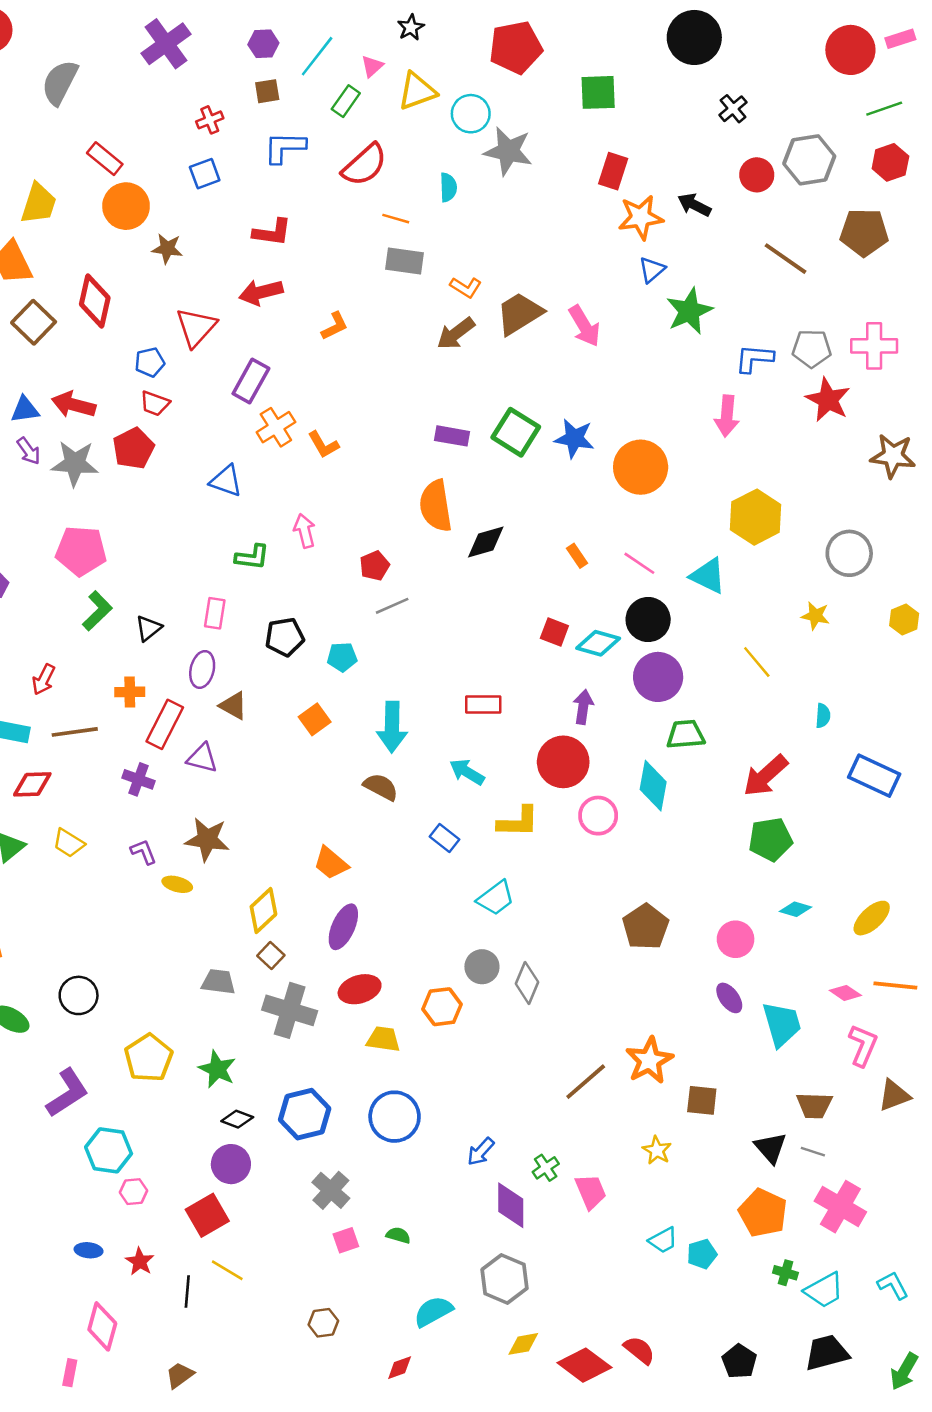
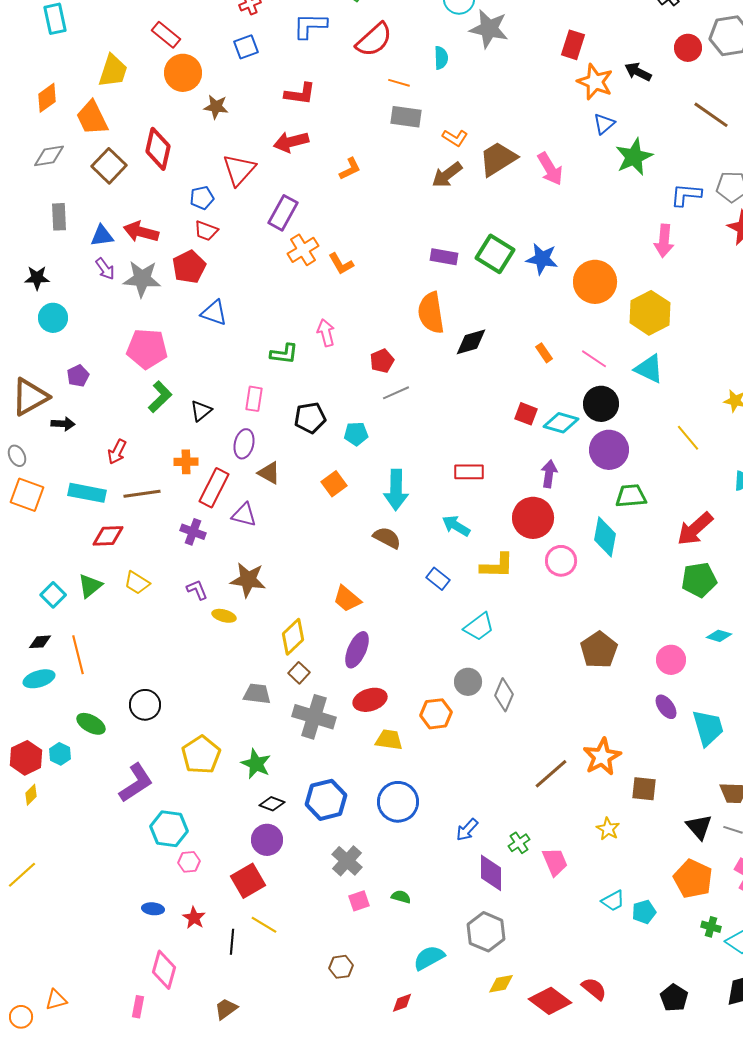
orange star: (641, 217) -> (595, 82), turned 30
blue triangle: (226, 481) -> (214, 313), moved
yellow hexagon: (756, 517) -> (650, 313), moved

